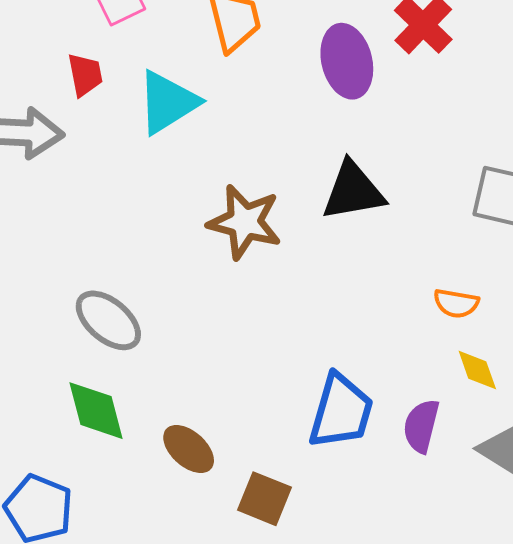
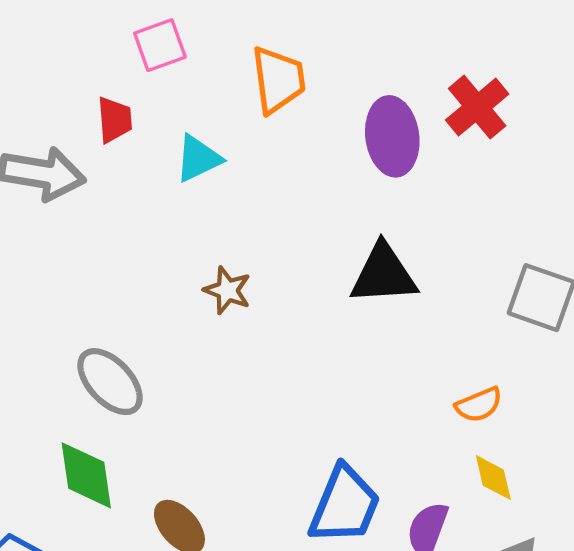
cyan triangle: (168, 102) -> (198, 159), size x0.7
brown star: (245, 222) -> (227, 290), moved, size x0.6
orange semicircle: (456, 303) -> (479, 405), turned -39

